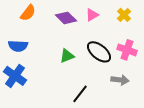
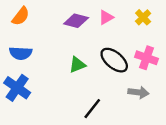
orange semicircle: (28, 13) -> (21, 16), moved
purple diamond: (66, 18) -> (76, 21), turned -30

